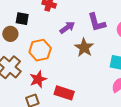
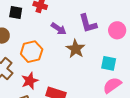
black square: (22, 19) -> (16, 12), moved
purple arrow: (67, 27) -> (59, 29), turned 70

